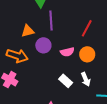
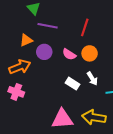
purple line: (51, 21) -> (48, 26), turned -66
pink semicircle: (67, 52) -> (69, 54), turned 56
orange arrow: (17, 56) -> (20, 67), turned -30

